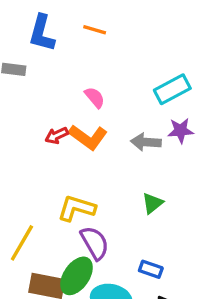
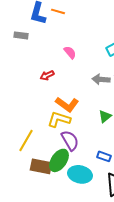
orange line: (95, 30) -> (58, 11), moved
orange L-shape: (88, 137) -> (67, 104), moved

